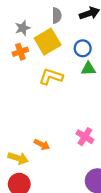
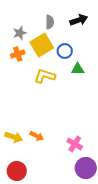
blue circle: (83, 48) -> (65, 51), moved
pink cross: (85, 137) -> (75, 144), moved
yellow arrow: (18, 158) -> (14, 137), moved

